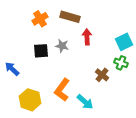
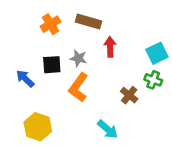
blue arrow: (12, 69) -> (25, 79), moved
orange L-shape: (62, 90) -> (78, 87), moved

